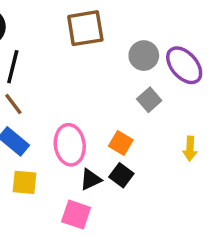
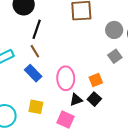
orange square: (121, 143) -> (96, 80), turned 32
yellow square: (24, 182) -> (36, 107), moved

